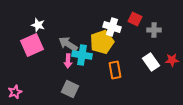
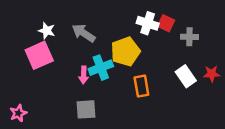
white cross: (112, 27) -> (148, 23), moved
gray arrow: (68, 44) -> (84, 33), moved
cyan cross: (82, 55) -> (101, 68), turned -30
gray square: (70, 89) -> (86, 109), turned -30

